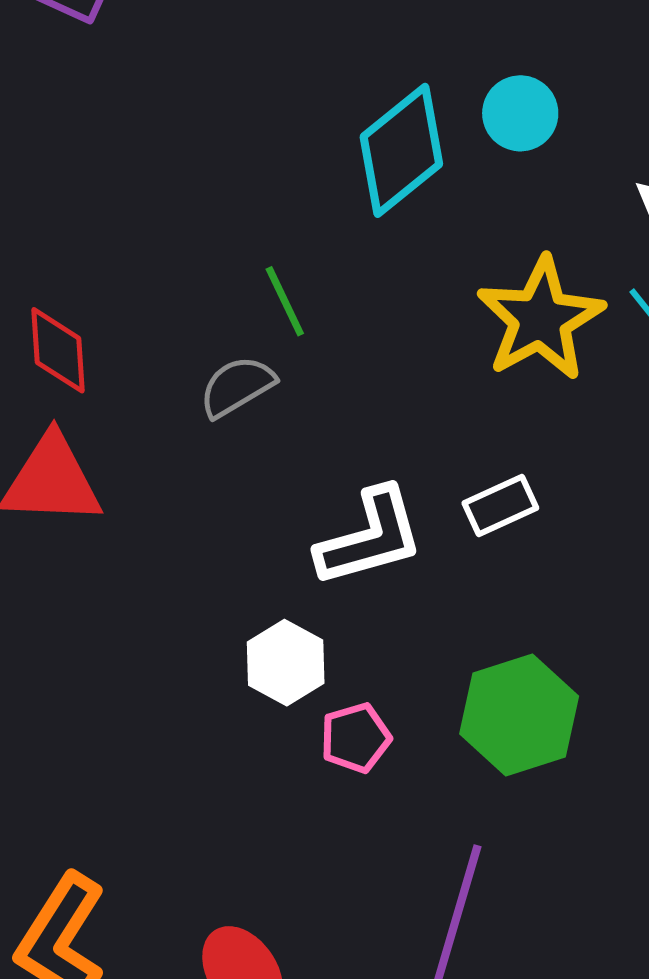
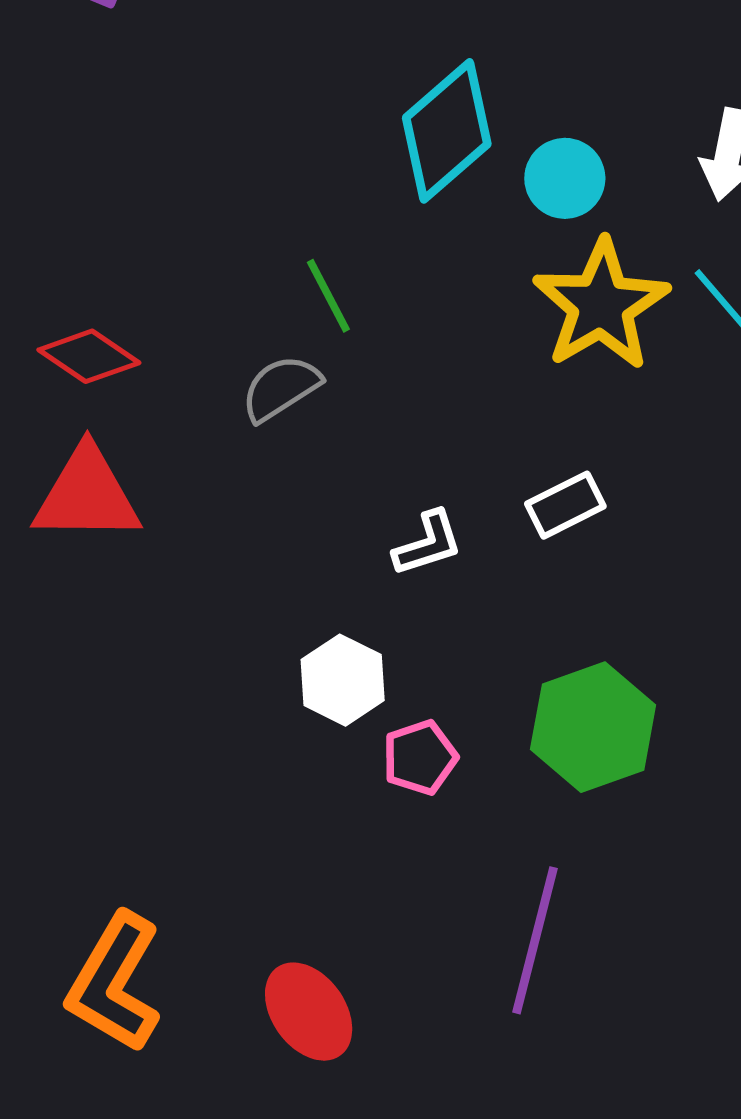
cyan circle: (520, 113) -> (565, 178), moved
red diamond: (58, 350) -> (89, 356), turned -50
white L-shape: (370, 537) -> (428, 544), size x0.6

